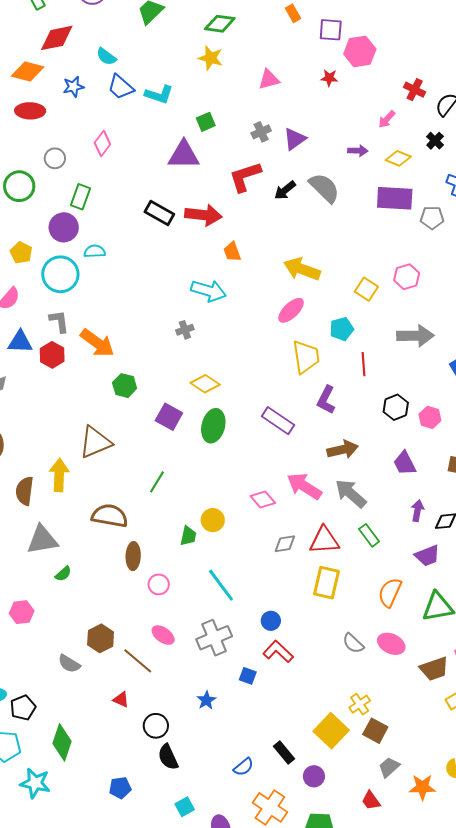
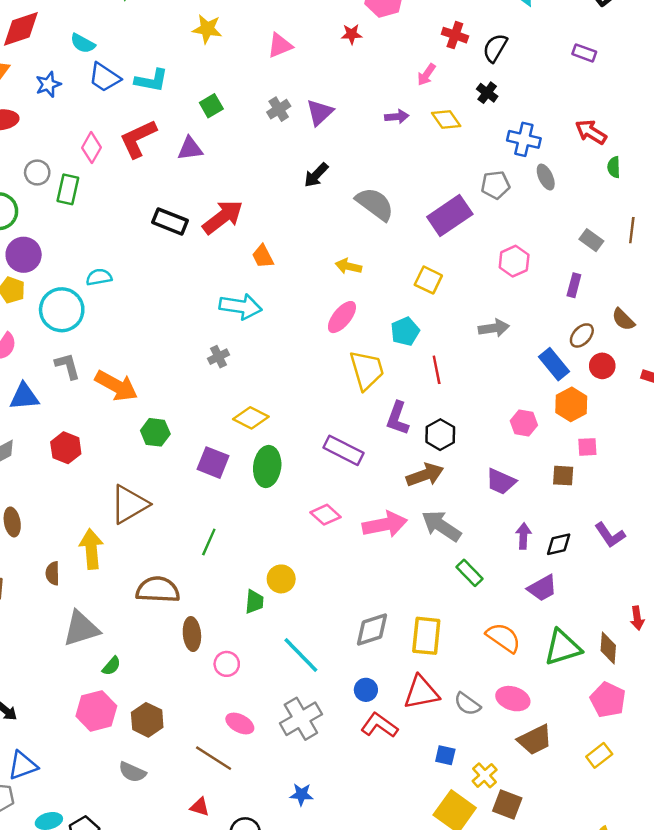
purple triangle: (184, 155) -> (190, 149), size x0.7
yellow diamond: (398, 158) -> (446, 120), turned 40
red L-shape: (245, 177) -> (138, 139), moved
gray semicircle: (324, 188) -> (375, 204), moved
green rectangle: (81, 197) -> (68, 189), moved
purple rectangle: (395, 198) -> (450, 216), moved, turned -30
red arrow: (203, 215) -> (223, 217), turned -36
purple circle: (64, 227) -> (24, 255), moved
yellow arrow: (302, 269) -> (348, 266), size x0.6
pink hexagon: (407, 277) -> (514, 261), moved
gray arrow: (415, 336) -> (494, 328), size x0.7
red hexagon: (52, 355) -> (66, 448), moved
black hexagon: (396, 407) -> (440, 435), moved
purple trapezoid: (405, 463) -> (501, 482), turned -32
pink arrow: (304, 486) -> (385, 524), turned 144
brown semicircle: (25, 491) -> (53, 573), size x0.7
pink diamond: (263, 500) -> (326, 515), moved
red triangle: (324, 540) -> (421, 692), moved
gray diamond: (285, 544) -> (372, 630), moved, size x1.4
orange semicircle: (390, 592) -> (503, 638), turned 108
pink hexagon: (22, 612) -> (96, 711), moved, size x1.4
brown hexagon: (101, 638) -> (147, 720), moved
brown trapezoid: (434, 669) -> (535, 740), moved
blue square: (248, 676) -> (445, 755), moved
blue star: (206, 700) -> (301, 794), turned -30

